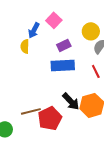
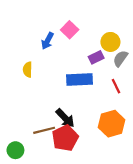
purple rectangle: (64, 45) -> (96, 57), moved
yellow semicircle: (25, 46) -> (28, 70), moved
black arrow: (71, 101) -> (65, 118), moved

